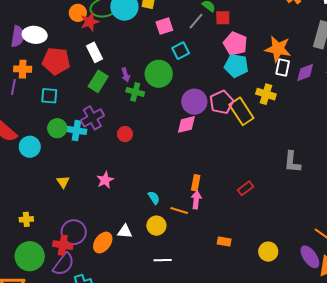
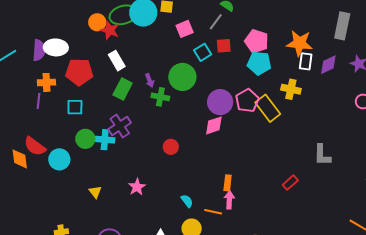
red square: (223, 18) -> (224, 46), moved
red star: (90, 22) -> (110, 30), turned -30
red circle: (125, 134) -> (171, 147), moved
red rectangle: (245, 188) -> (290, 183), moved

